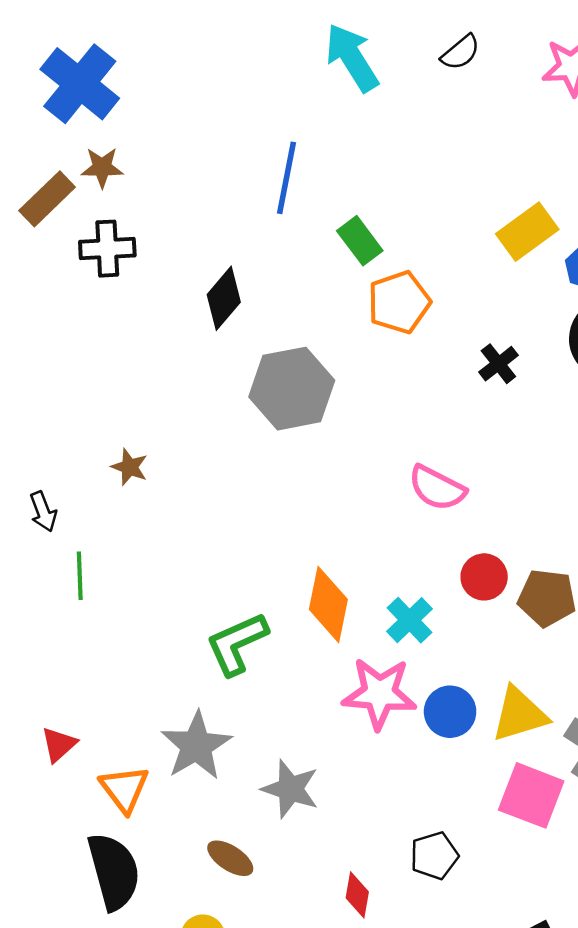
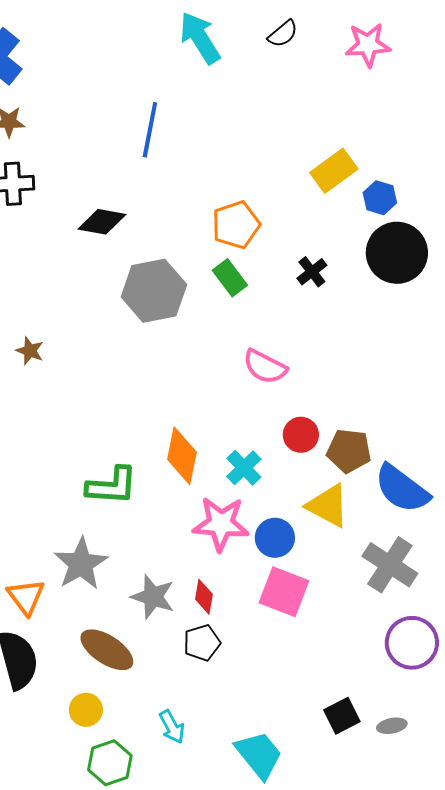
green rectangle: (360, 241) -> (230, 278), moved
black diamond: (224, 298) -> (102, 222), turned 60
green L-shape: (237, 644) -> (112, 486), turned -152
yellow triangle: (519, 714) -> (328, 506), moved, turned 45
pink square: (531, 795) -> (284, 592), moved
black pentagon: (434, 856) -> (202, 643), moved
brown ellipse: (230, 858) -> (107, 650), size x1.5
red diamond: (357, 895) -> (204, 597), moved

